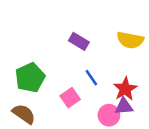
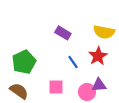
red star: (125, 89) -> (98, 56), moved
pink square: (70, 98) -> (56, 87), moved, turned 35

